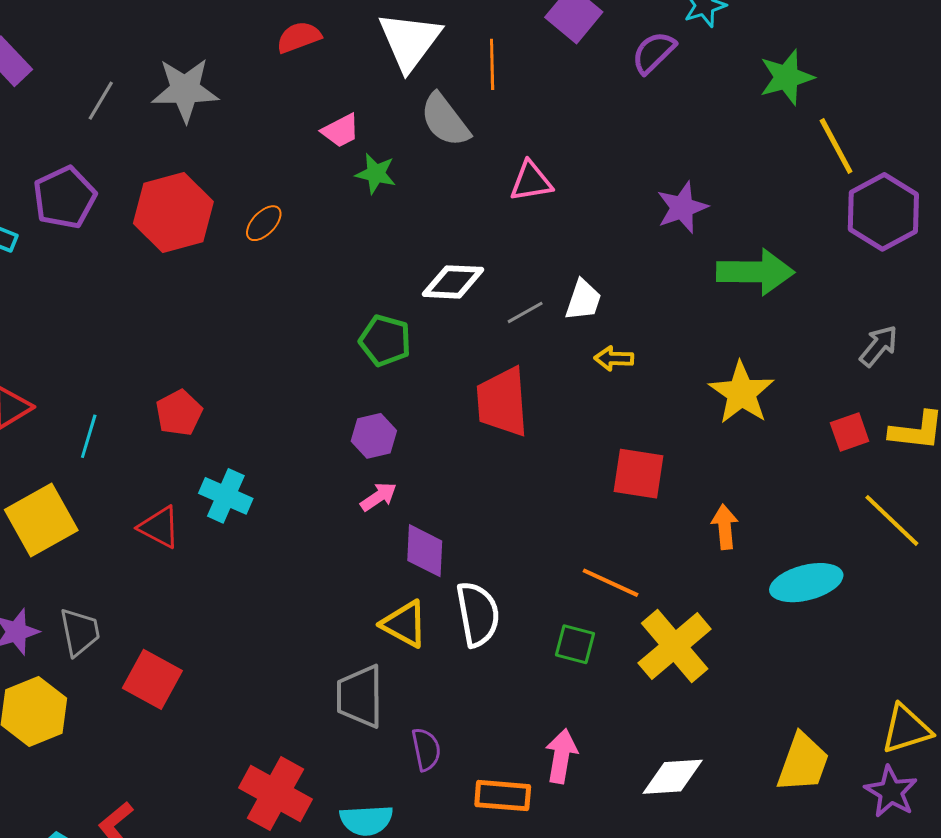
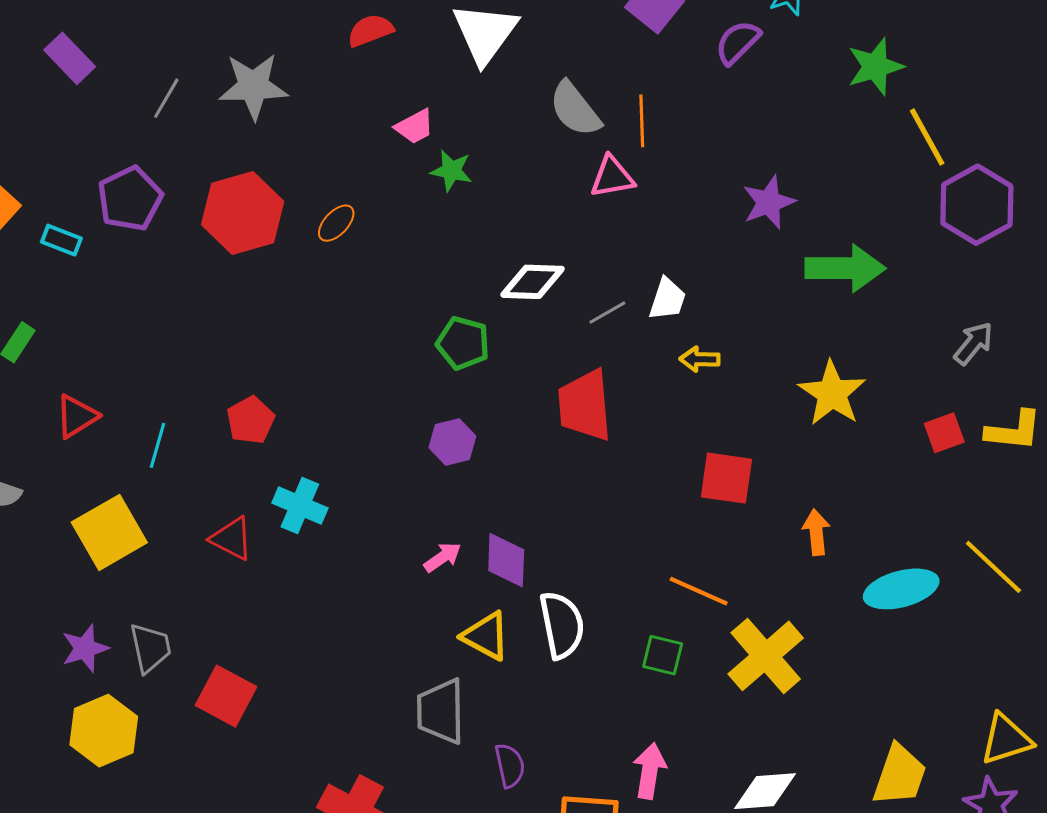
orange line: (492, 64) -> (642, 121), moved
gray semicircle: (445, 120) -> (575, 109), moved
pink arrow: (379, 497) -> (442, 557), moved
yellow line: (892, 520) -> (993, 567), moved

